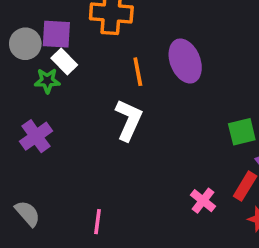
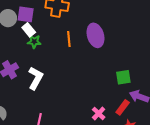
green star: (47, 81) -> (34, 42), moved
white L-shape: (129, 120) -> (36, 78), moved

